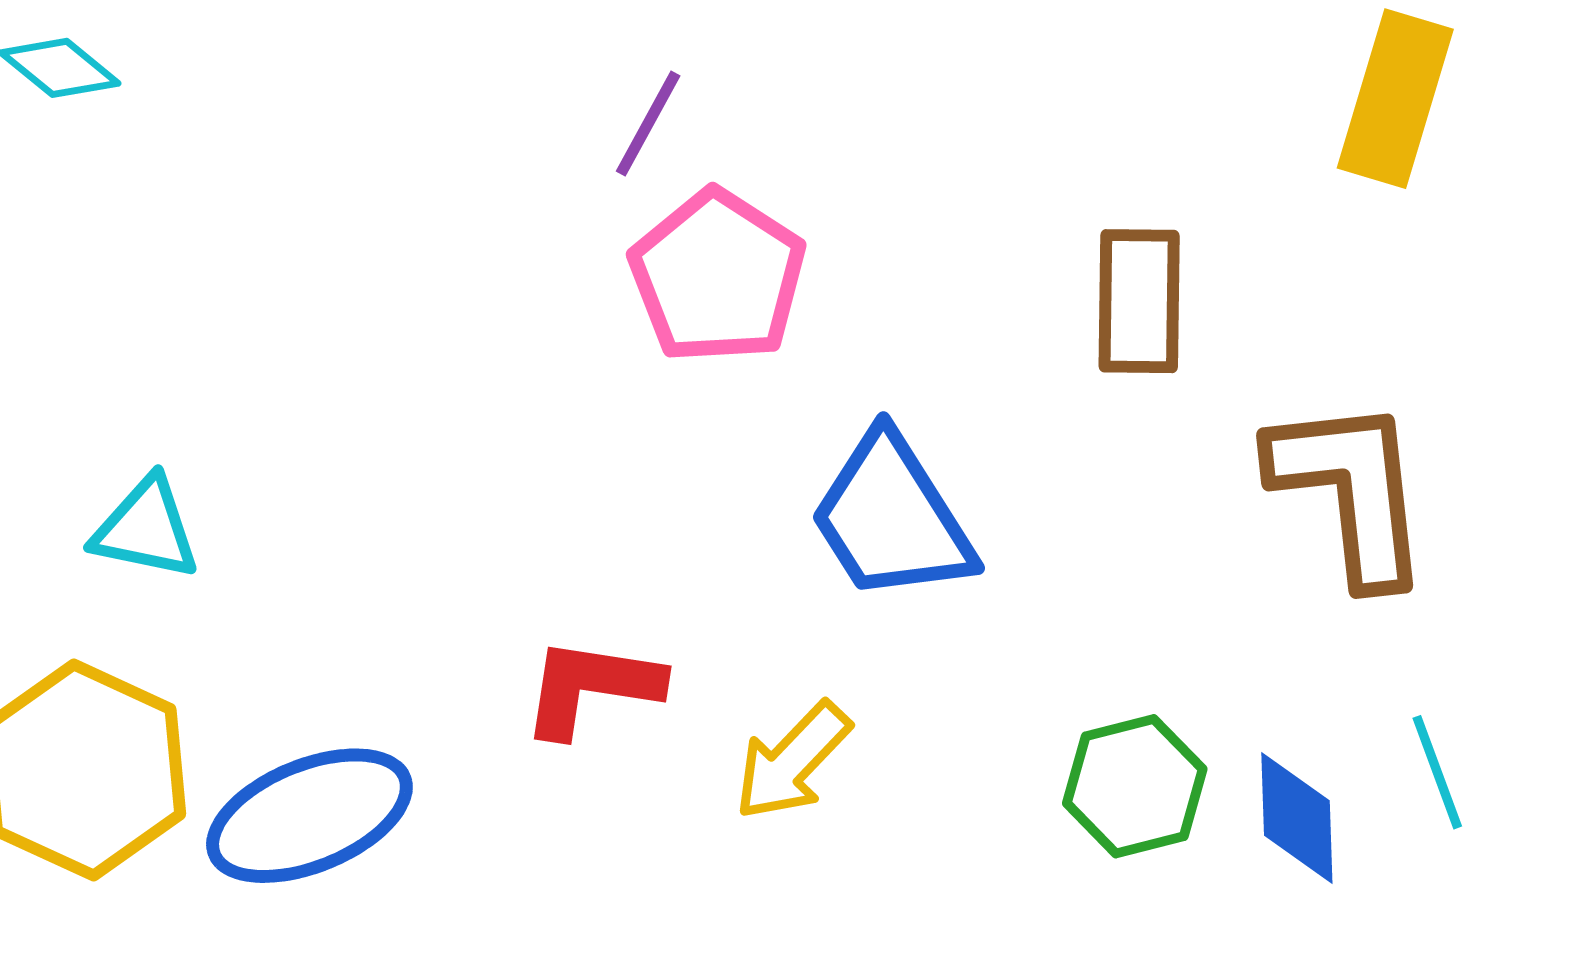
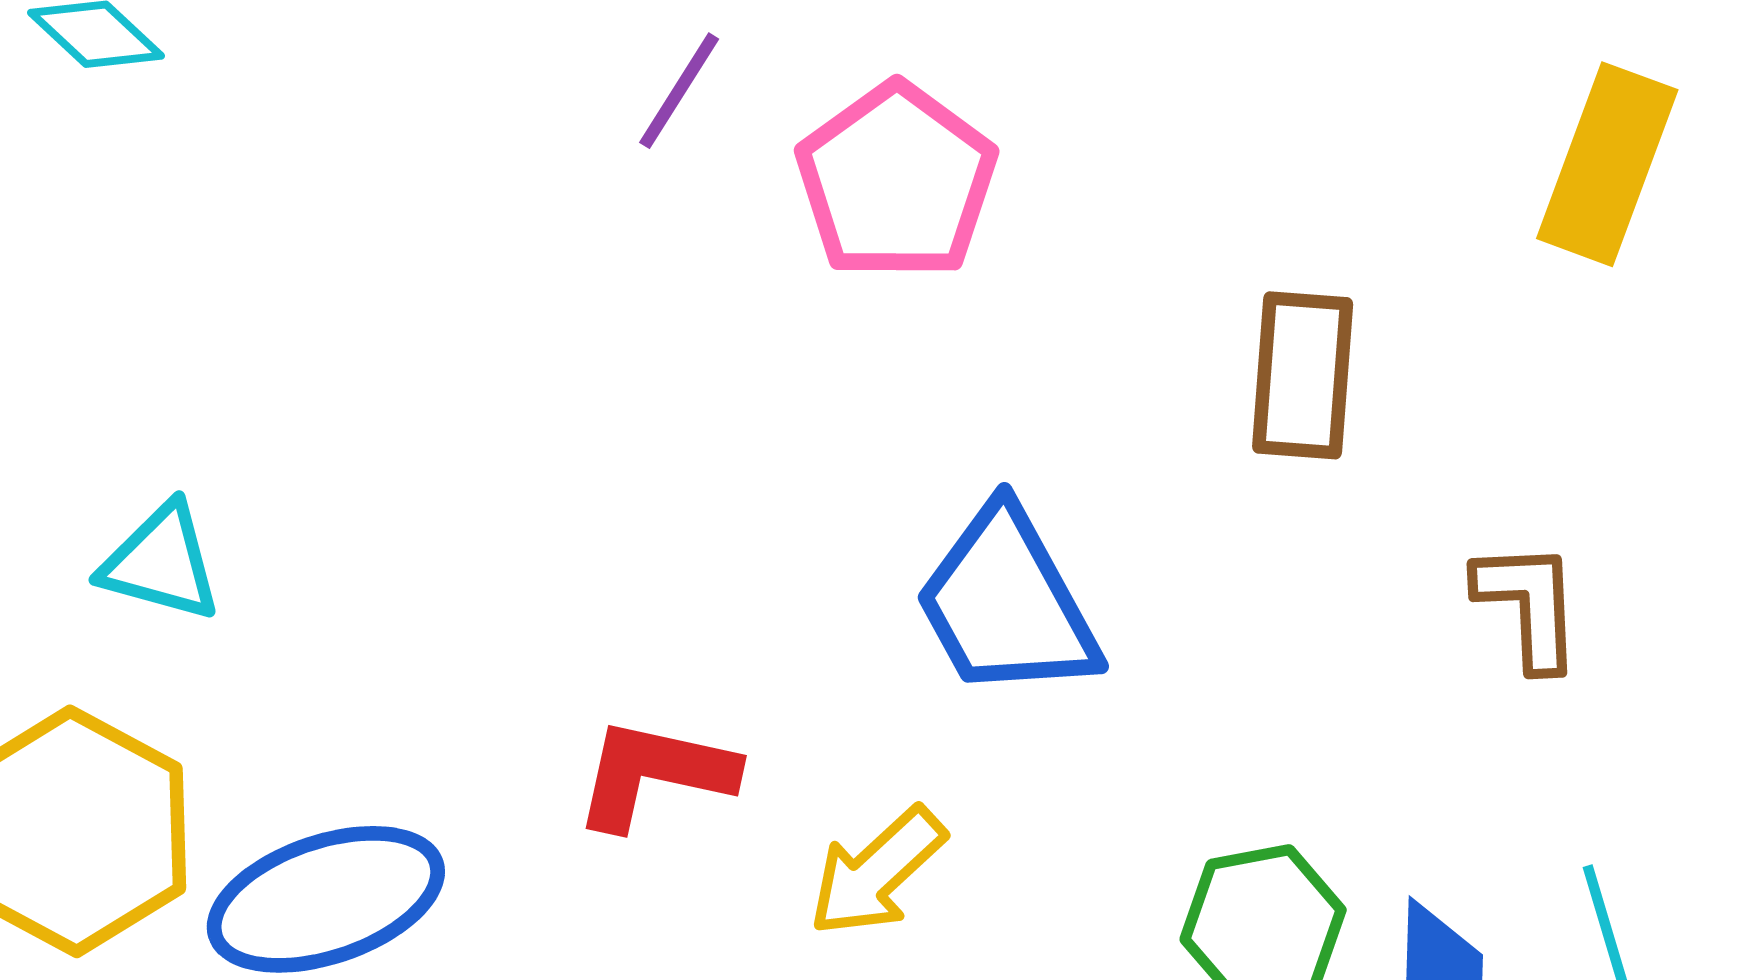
purple line: (648, 123) -> (679, 91), moved
pink pentagon: (718, 277) -> (896, 182), moved
brown L-shape: (1351, 490) -> (1529, 605), size x0.6

